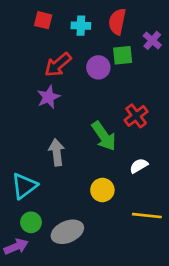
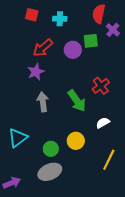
red semicircle: (117, 22) -> (99, 14), moved
gray arrow: (57, 152) -> (43, 102), moved
yellow line: (147, 216) -> (109, 160), turned -70
green circle: (31, 222) -> (51, 149), moved

